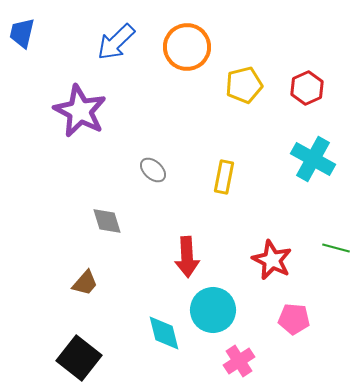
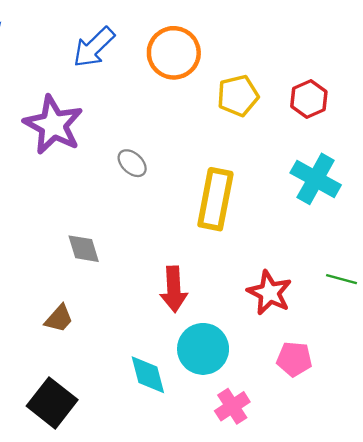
gray ellipse: (153, 170) -> (132, 163), moved
yellow rectangle: (224, 177) -> (215, 199), size x1.6

